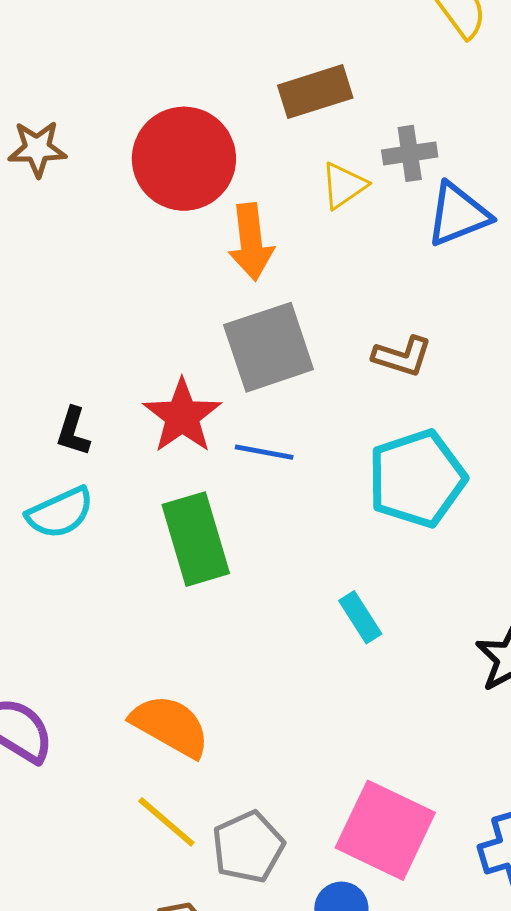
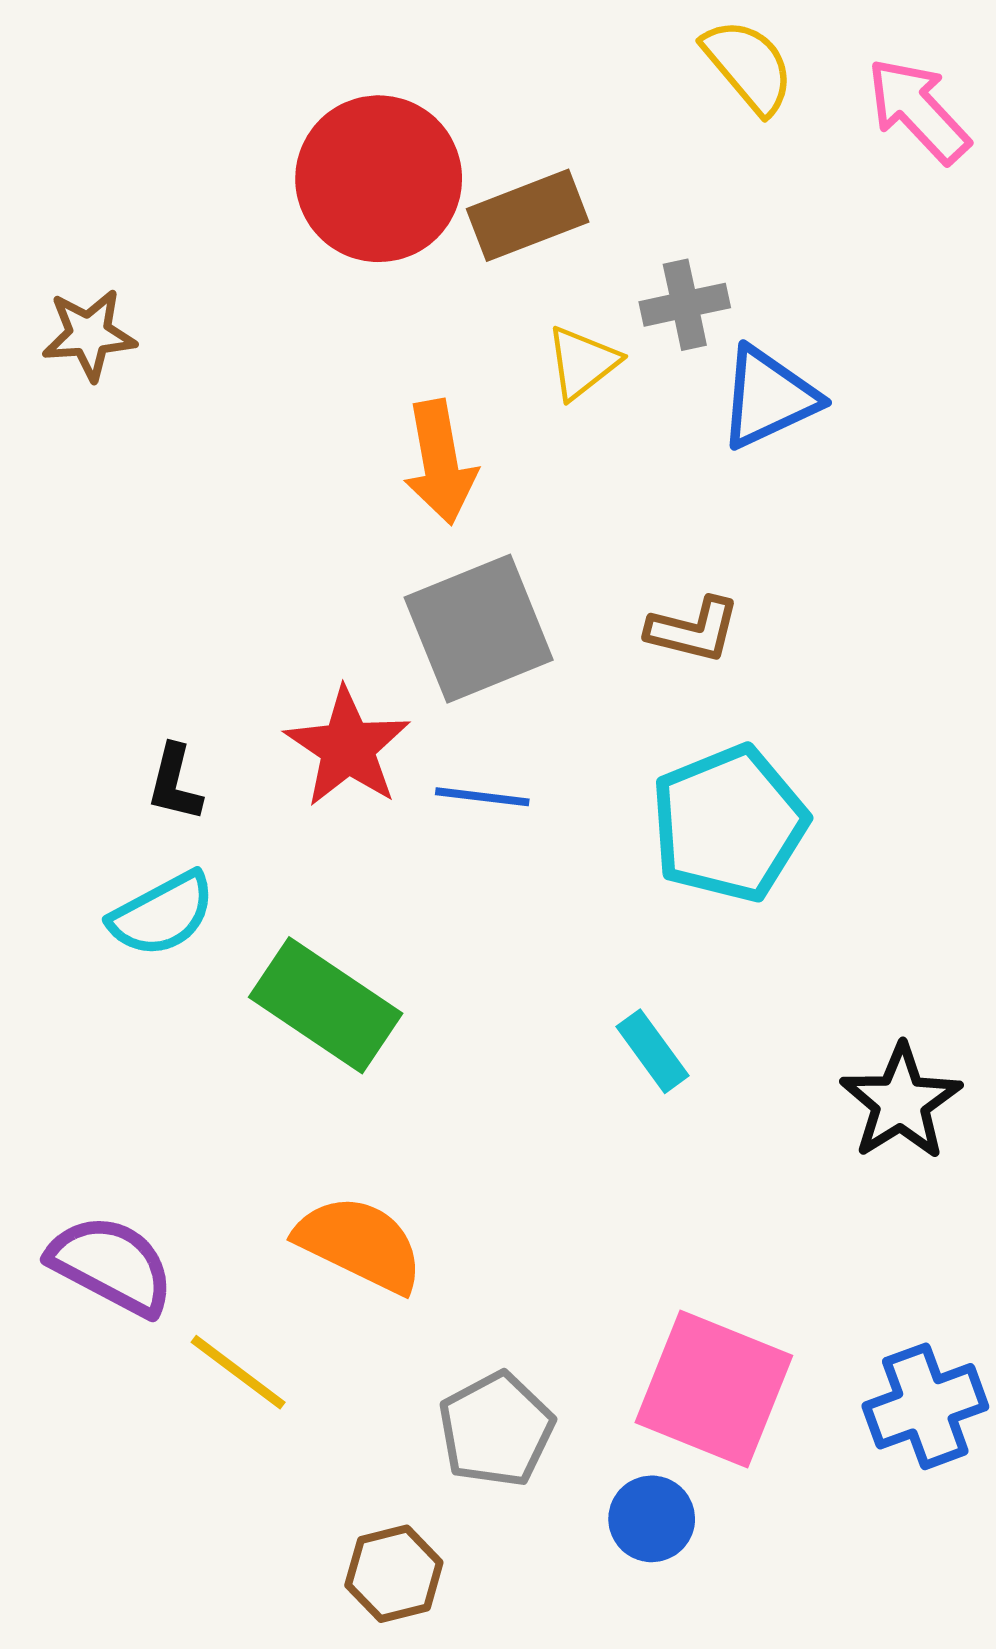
red circle: (184, 159) -> (379, 179), moved
green rectangle: (196, 539) -> (326, 1005), moved, turned -36
yellow line: (166, 822) -> (238, 1372), moved

